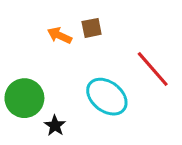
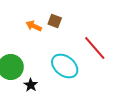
brown square: (92, 28) -> (55, 21), turned 32

